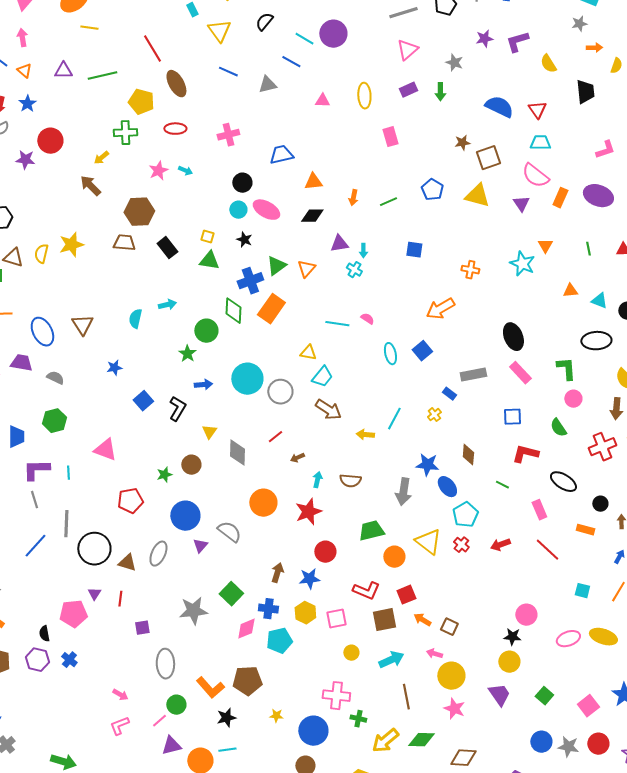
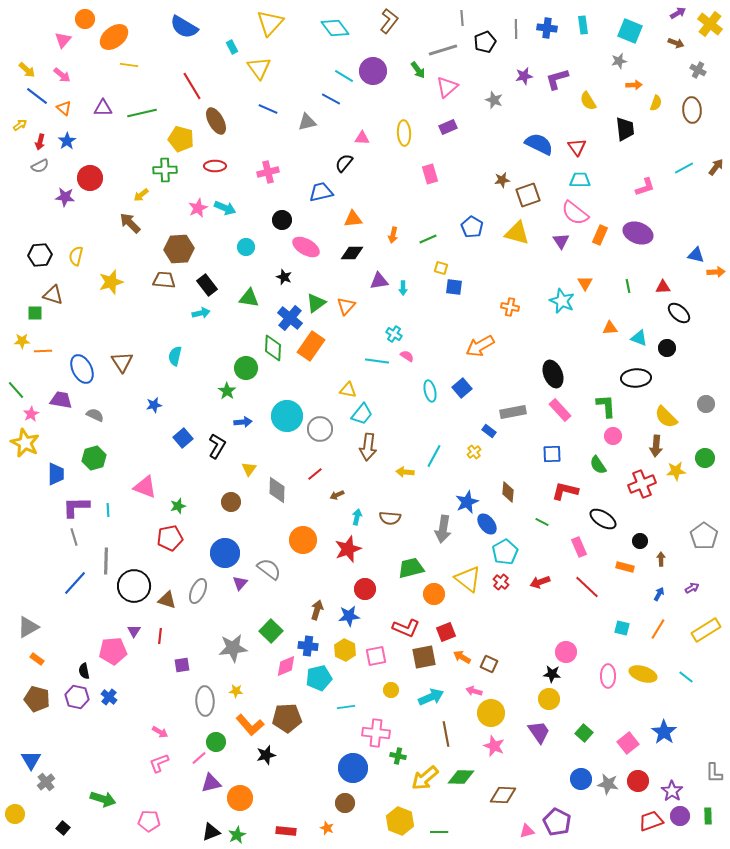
black semicircle: (264, 22) -> (344, 163), moved
pink arrow: (22, 38) -> (62, 75), turned 138
green arrow: (440, 92) -> (418, 70), moved, turned -36
cyan arrow: (185, 171) -> (225, 208), size x1.5
cyan circle: (238, 210) -> (246, 247), moved
yellow square: (207, 237) -> (441, 268), moved
yellow semicircle: (41, 254) -> (76, 256), moved
cyan cross: (354, 270) -> (394, 334), moved
blue cross: (250, 281) -> (290, 318), turned -30
cyan arrow: (167, 305) -> (201, 313), moved
brown arrow: (328, 410) -> (368, 447), turned 64
blue star: (427, 465) -> (467, 502), turned -30
green star: (164, 475) -> (178, 506), moved
pink ellipse: (568, 639) -> (608, 676), turned -70
yellow star: (276, 716) -> (236, 691), moved
cyan line: (227, 750) -> (346, 707), moved

